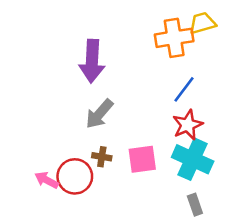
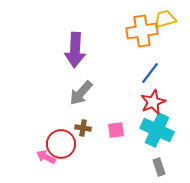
pink square: (142, 159) -> (116, 130), size x0.7
pink arrow: (47, 180) -> (46, 157), moved

